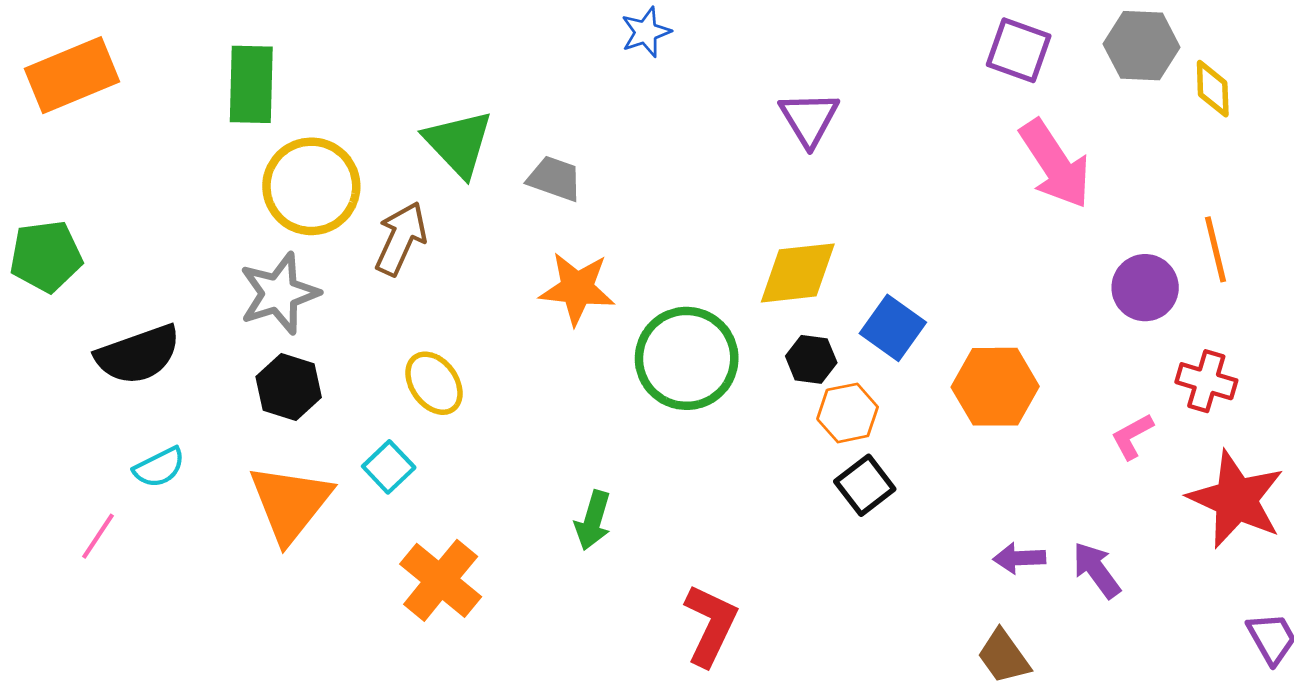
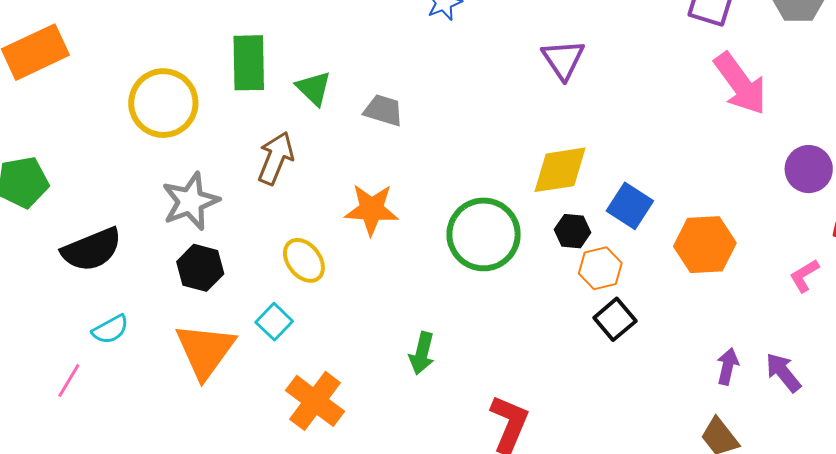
green rectangle: (251, 84) -> (249, 63), moved
green triangle: (459, 143) -> (314, 88), size x0.7
yellow circle: (311, 186) -> (163, 103), moved
orange star: (577, 289) -> (371, 209), moved
purple arrow: (1019, 558) -> (728, 366), turned 108

